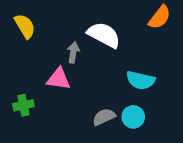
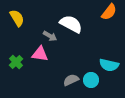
gray arrow: (73, 52) -> (50, 36), turned 112
cyan semicircle: (141, 80) -> (109, 65), moved
green cross: (23, 105) -> (16, 62), moved, turned -32

